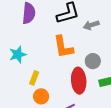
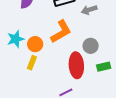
orange L-shape: (63, 47) -> (61, 32), turned -110
orange circle: (41, 96) -> (35, 44), moved

